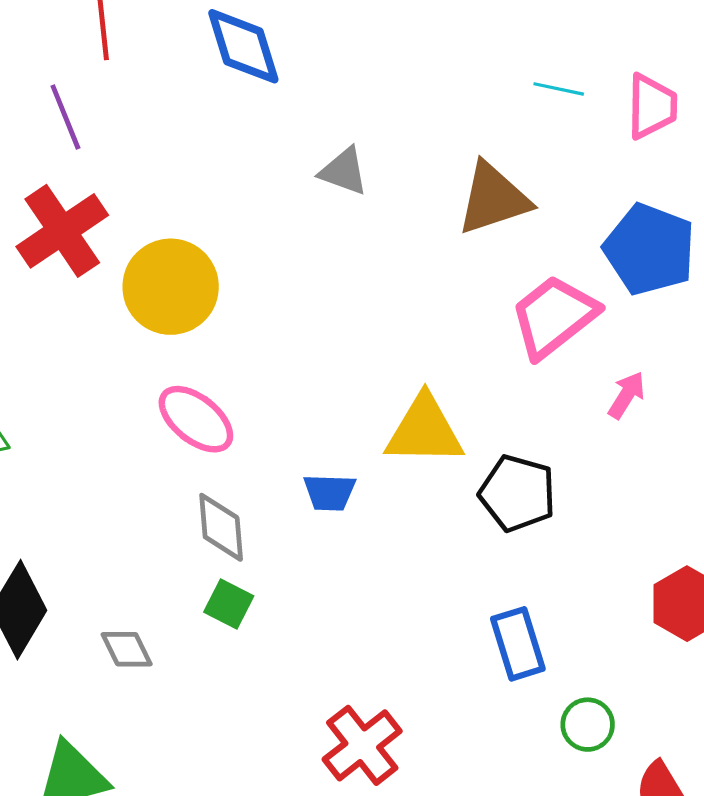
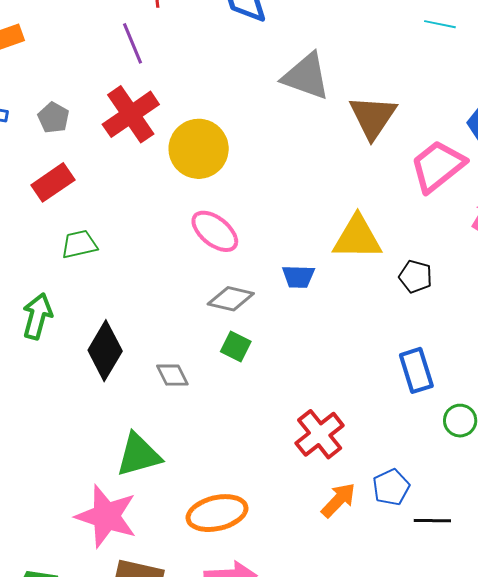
gray triangle: (344, 171) -> (306, 76), size x1.6
brown triangle: (493, 199) -> (373, 117), moved, turned -38
black pentagon: (517, 493) -> (416, 276), size x0.7
gray diamond: (221, 527) -> (231, 299), turned -72

